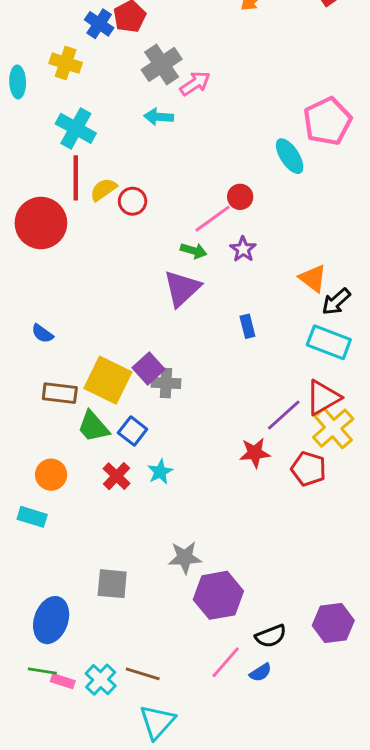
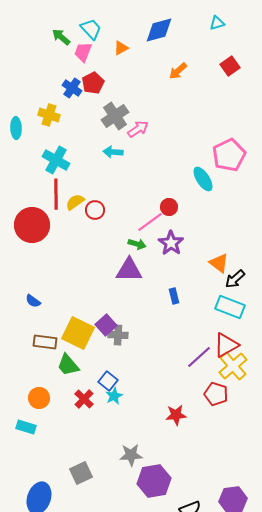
purple star: (243, 249) -> (171, 243), size x1.4
purple triangle: (182, 288) -> (129, 270), turned 44
blue square: (133, 431) -> (108, 381), moved
red star: (255, 453) -> (176, 415), moved
gray square: (112, 584) -> (81, 473), turned -30

